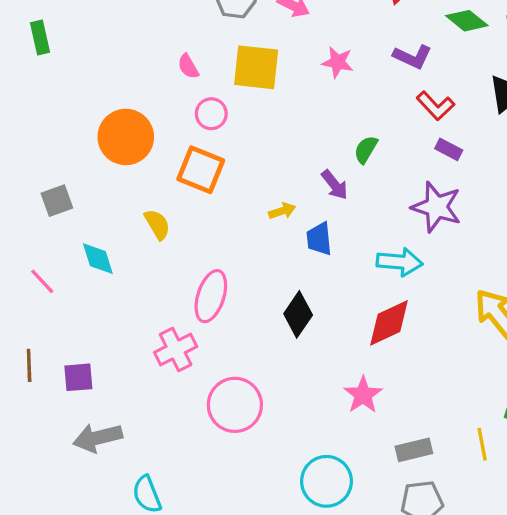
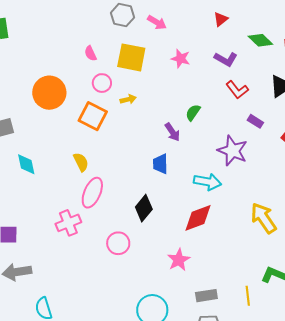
purple rectangle: (449, 149) -> (255, 121), moved
yellow arrow: (282, 211) -> (128, 99), moved
yellow semicircle: (157, 224) -> (81, 162), moved
pink circle: (235, 405) -> (118, 243), moved, size x0.7

